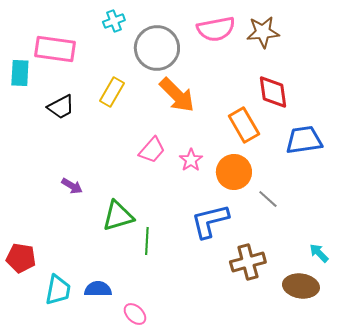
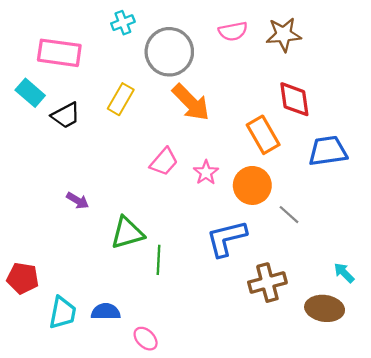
pink semicircle: (216, 29) -> (233, 31), size x0.7
cyan rectangle: (20, 73) -> (30, 93), moved, turned -52

